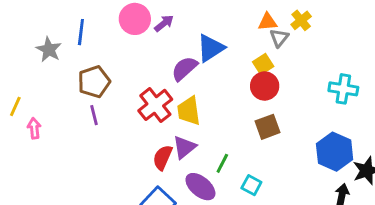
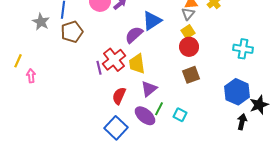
gray triangle: (279, 38) -> (188, 14), moved
brown pentagon: (94, 82) -> (72, 32), moved
purple line: (94, 115) -> (99, 68), moved
purple triangle: (184, 147) -> (149, 89), moved
green line: (222, 163) -> (159, 109), moved

